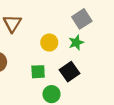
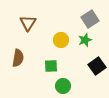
black square: (69, 72) -> (97, 66), moved

